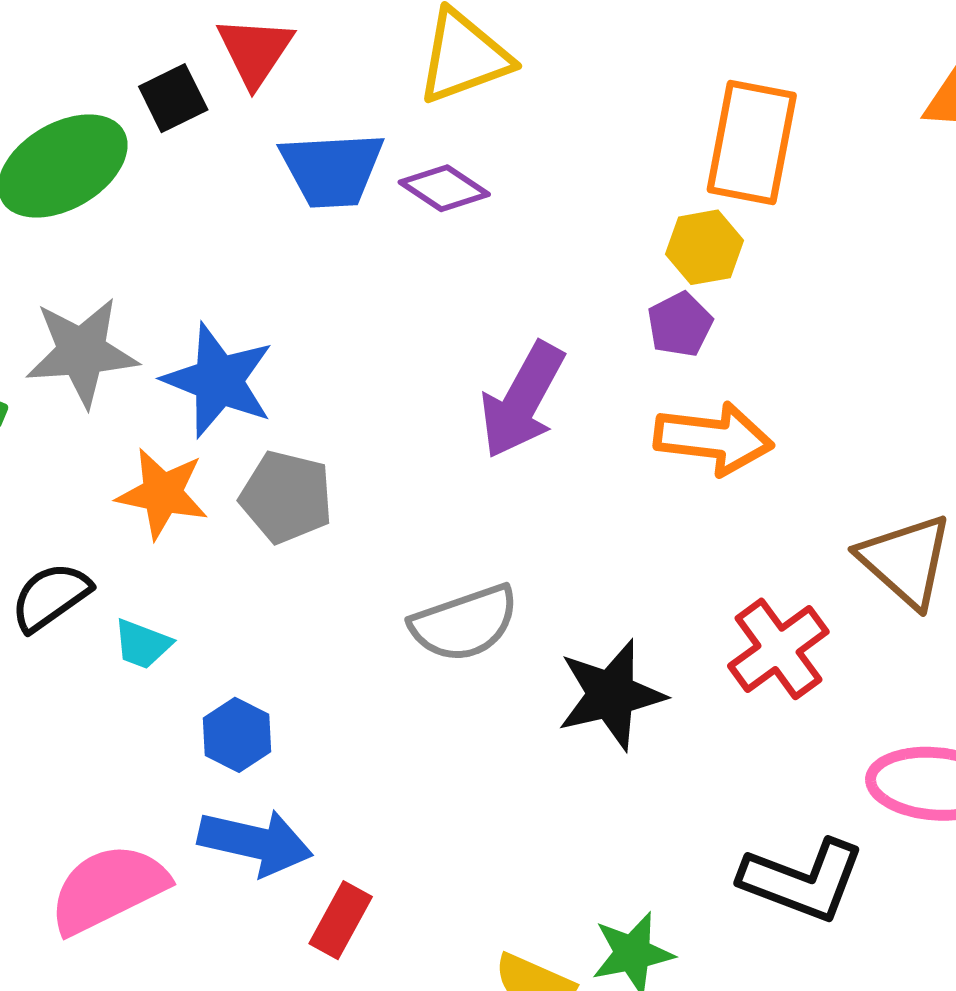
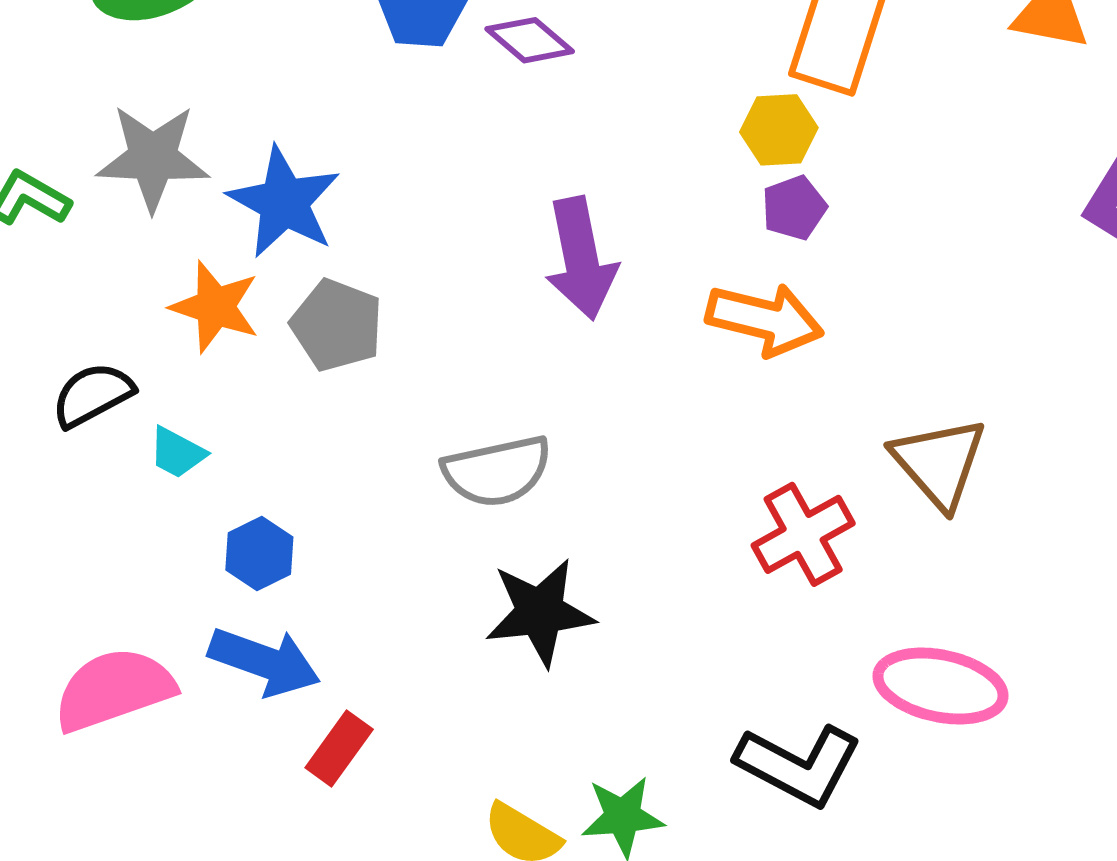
purple pentagon: (680, 324) -> (794, 208), moved
purple arrow: (522, 400) -> (581, 258), turned -47
black star: (611, 695) -> (540, 612), moved

